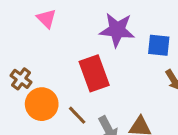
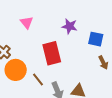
pink triangle: (46, 18) -> (27, 23), moved
purple star: (117, 30) -> (70, 26), size x0.7

